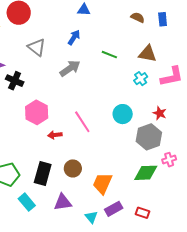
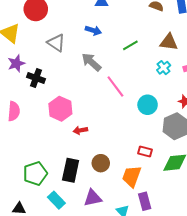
blue arrow: (74, 37) -> (93, 30), turned 77
green line: (109, 55) -> (130, 45), turned -49
gray arrow: (70, 68) -> (91, 62), turned -100
pink line: (82, 122) -> (115, 87), moved
purple rectangle: (114, 209) -> (145, 201), turned -72
red rectangle: (142, 213) -> (145, 152), moved

